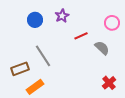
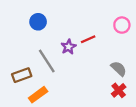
purple star: (62, 16) -> (69, 47), moved
gray semicircle: (102, 48) -> (119, 69), moved

